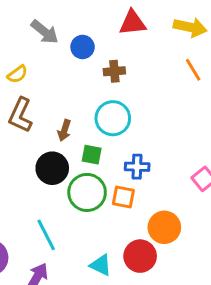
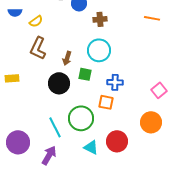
orange line: (193, 70) -> (152, 18), turned -49
green circle: (87, 192) -> (81, 118), moved
orange circle: (164, 227) -> (151, 122), moved

